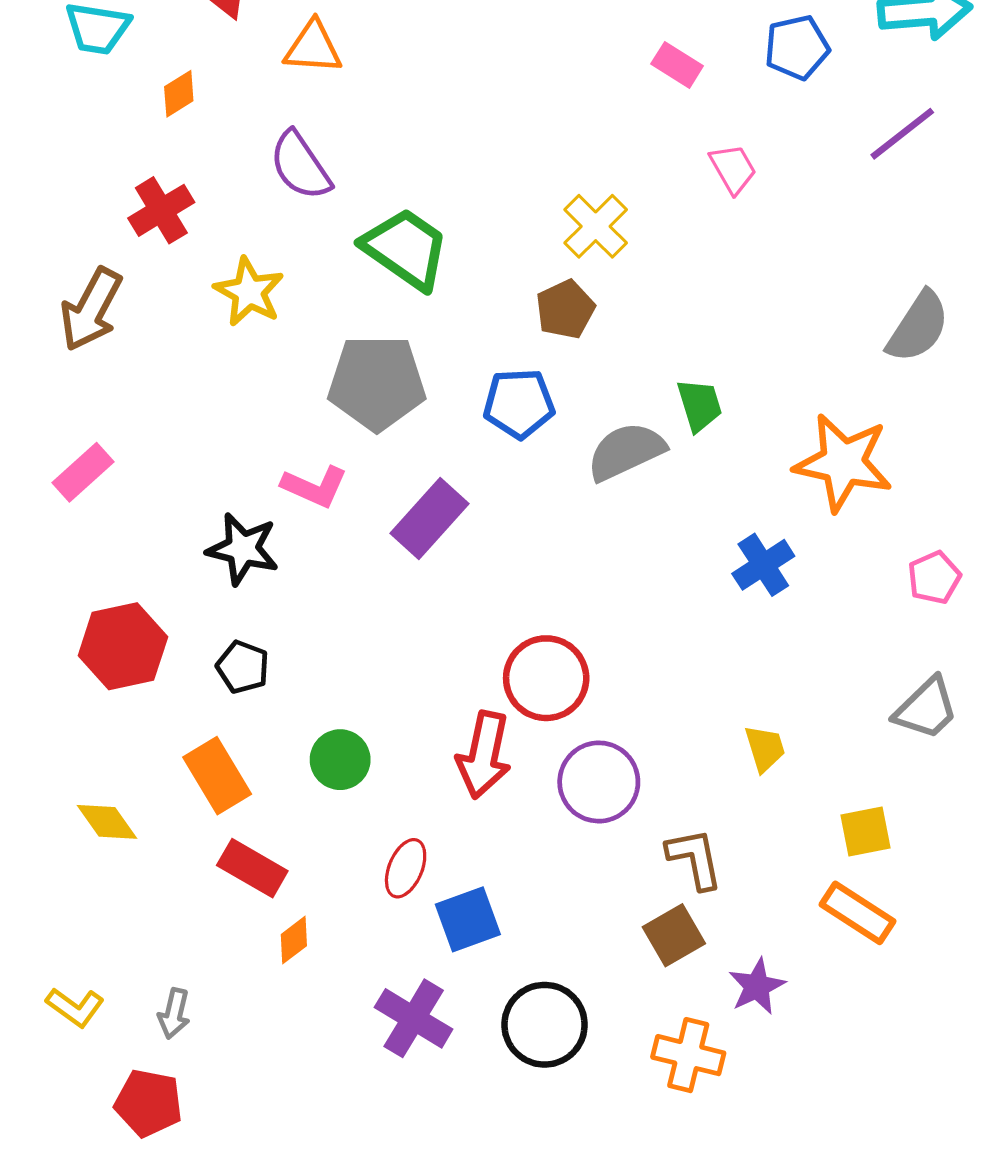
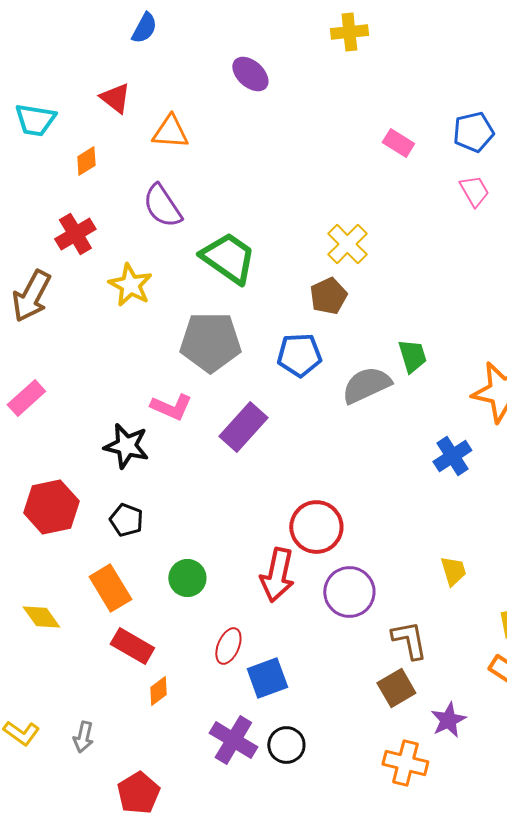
pink trapezoid: (733, 169) -> (474, 191), moved
black circle: (545, 1025) -> (286, 745), moved, size x0.7
red pentagon: (149, 1103) -> (138, 793), moved, turned 30

